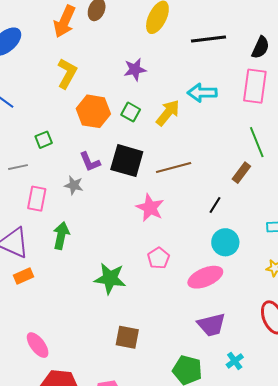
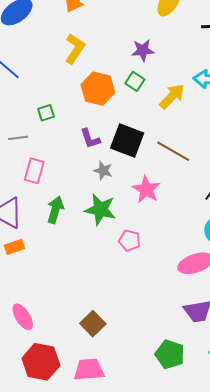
green square: (131, 112) -> (135, 81), moved
brown line: (174, 168) -> (173, 151), turned 40
gray star: (74, 185) -> (103, 171), moved
pink pentagon: (158, 258) -> (129, 240), moved, turned -30
green star: (110, 278) -> (100, 210), moved
brown square: (127, 337) -> (93, 324), moved, turned 30

